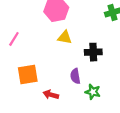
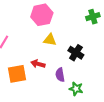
black cross: (93, 52) -> (76, 53), turned 35
red arrow: (51, 95) -> (38, 64), moved

